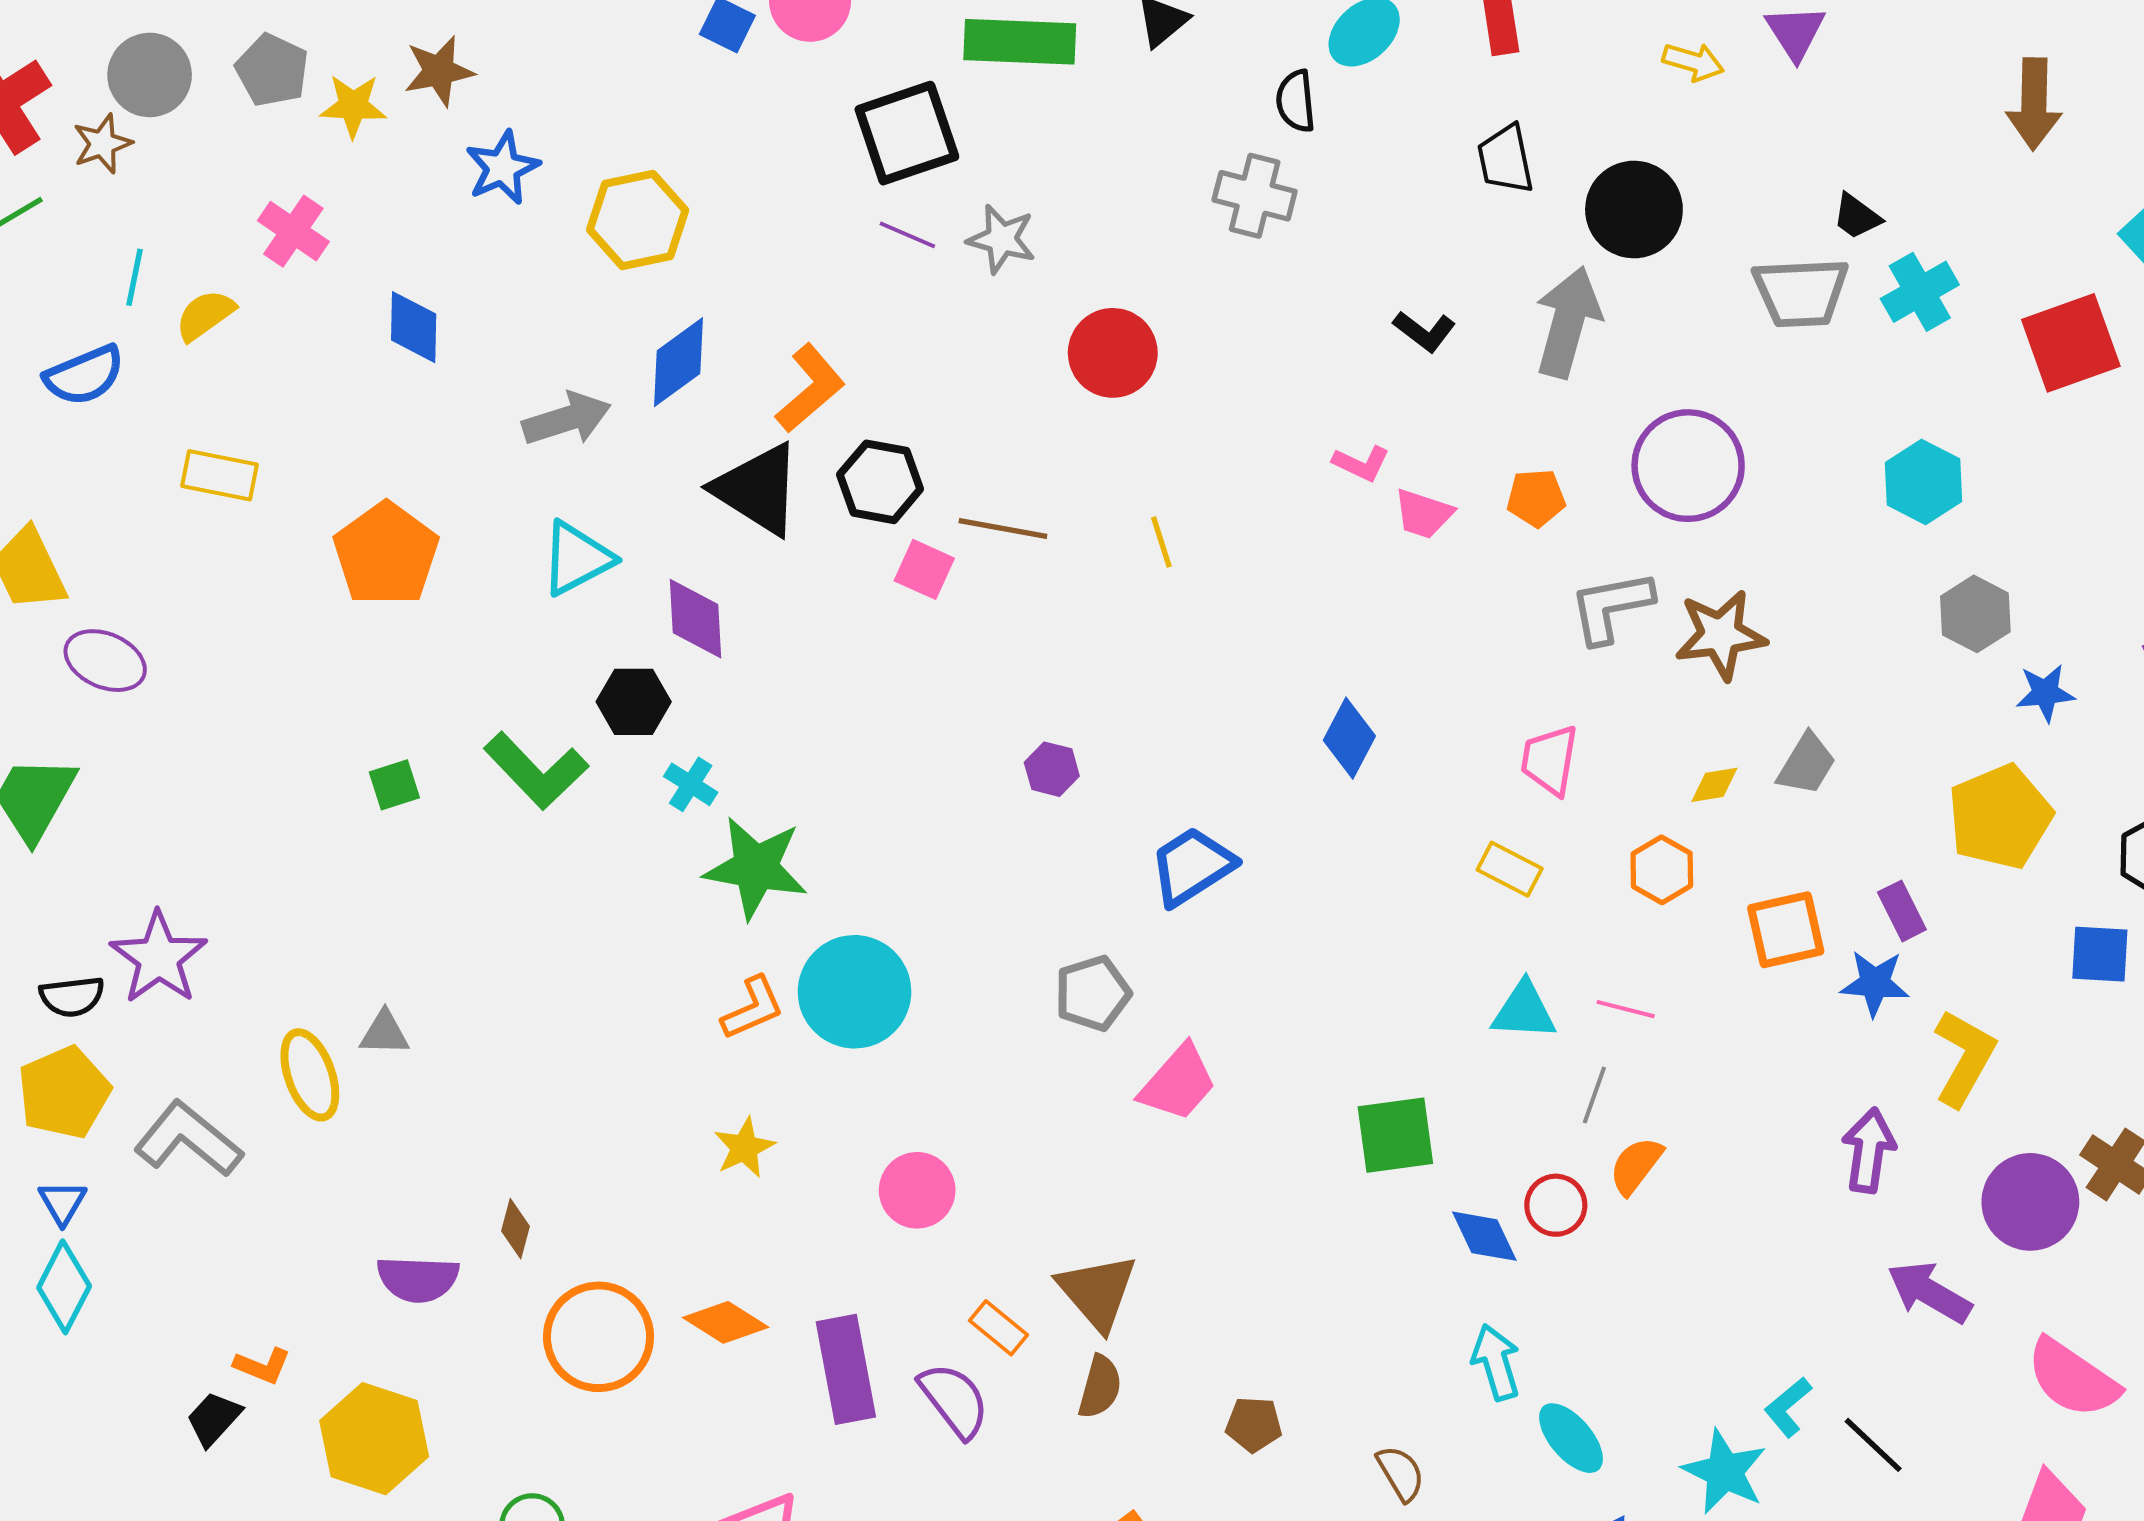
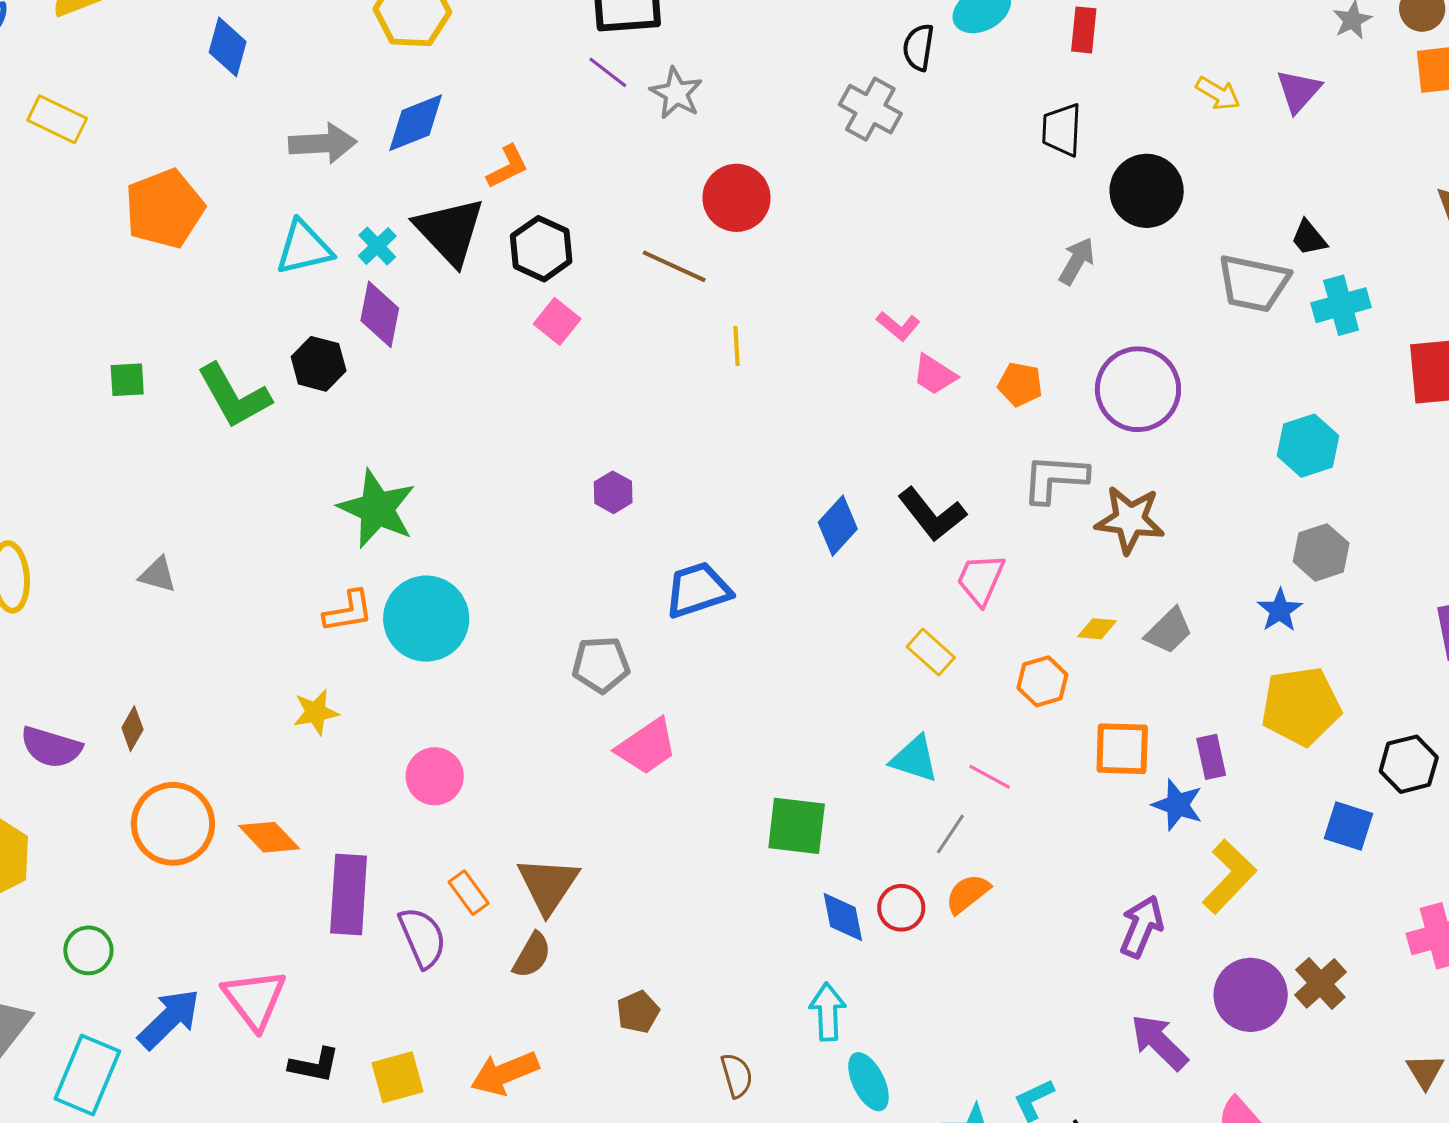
gray arrow: (1568, 322) -> (1077, 261), size x0.6
black L-shape: (1424, 331) -> (932, 514), moved, size x1.5
orange L-shape: (810, 388) -> (507, 167), size x0.7
brown line: (1003, 529) -> (674, 266), moved
blue star: (2045, 693) -> (1280, 610), moved, turned 30
cyan cross: (691, 784) -> (377, 246), moved
gray triangle: (384, 1033) -> (158, 575), moved
brown pentagon: (1254, 1424) -> (638, 1012), turned 30

